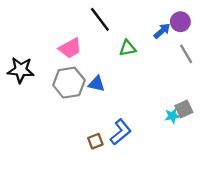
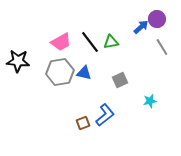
black line: (100, 19) -> (90, 42), moved
gray square: (184, 109) -> (120, 80), moved

